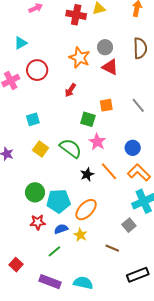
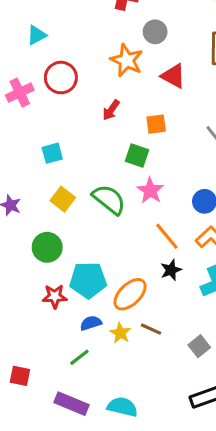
gray circle: (105, 47) -> (155, 32), moved
orange square: (106, 105) -> (156, 124), moved
black star: (87, 174) -> (171, 270), moved
green circle: (35, 192) -> (47, 247), moved
red star: (38, 222) -> (55, 296), moved
gray square: (129, 225) -> (199, 346), moved
brown line: (112, 248) -> (151, 329), moved
red square: (16, 265) -> (20, 376), turned -32

